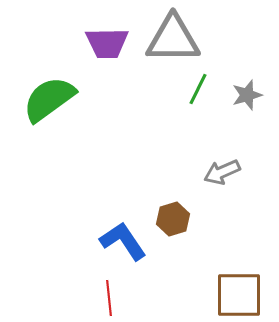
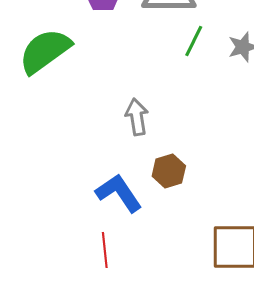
gray arrow: (222, 172) -> (137, 117), moved, turned 105

